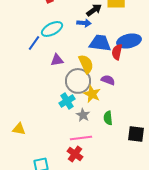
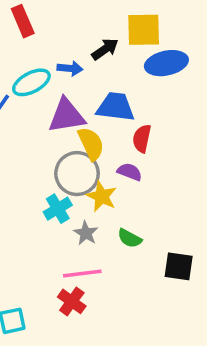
blue arrow: (84, 23) -> (70, 68), moved
blue ellipse: (129, 41) -> (166, 63), moved
red semicircle: (117, 52) -> (142, 138), moved
purple triangle: (57, 60) -> (66, 116), moved, size x1.6
green semicircle: (108, 118) -> (130, 238), turned -56

